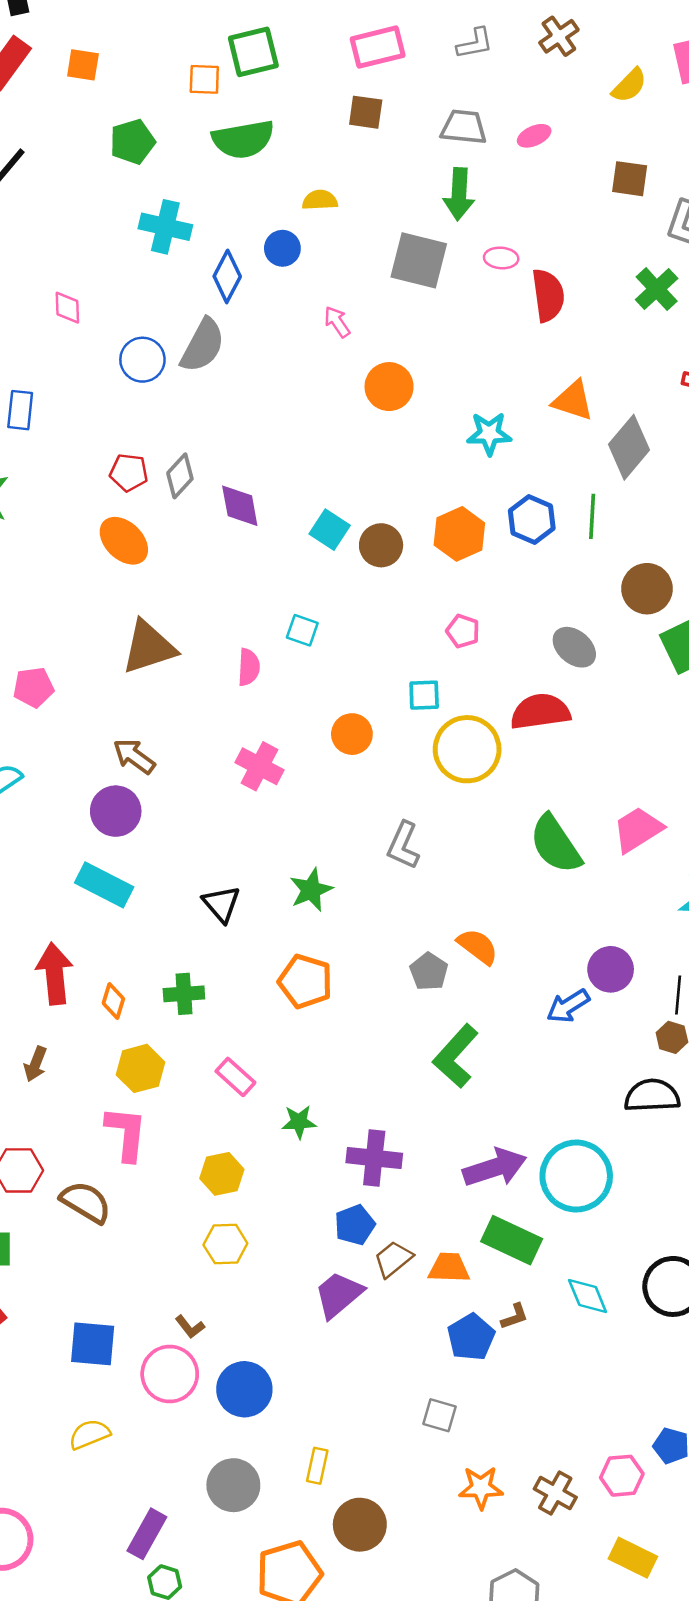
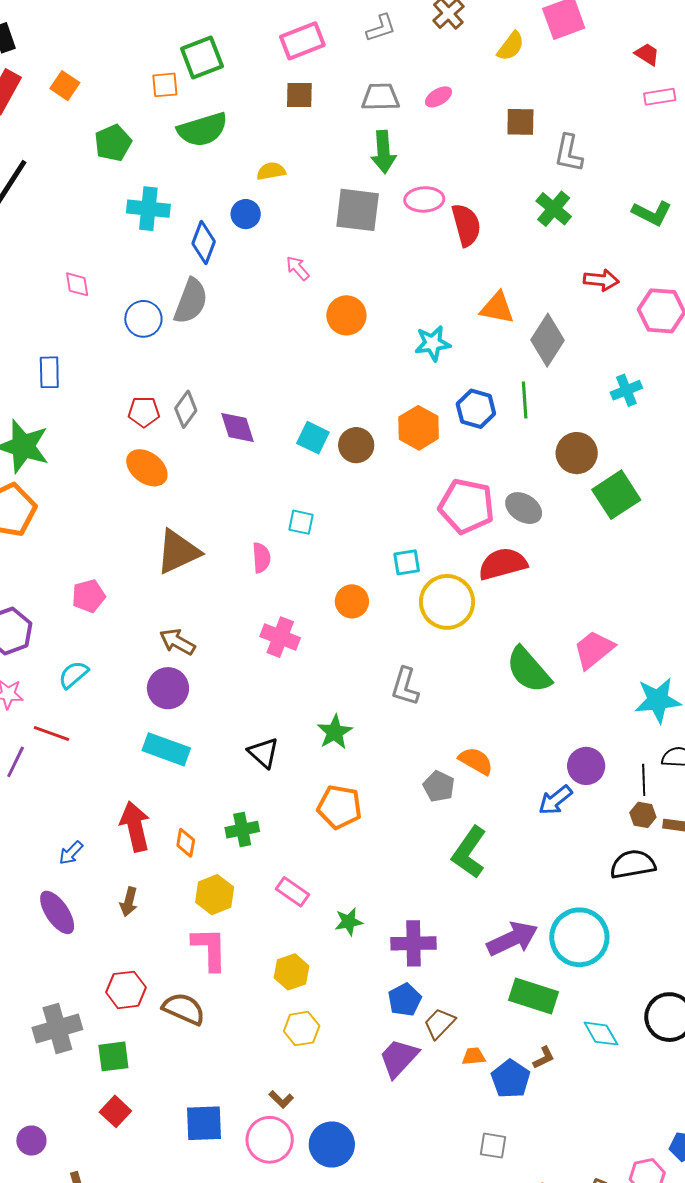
orange square: (83, 65) -> (65, 86), turned 32
pink ellipse: (501, 258) -> (424, 199), size x1.4
pink pentagon: (463, 631) -> (467, 506), moved, size x2.0
orange trapezoid: (449, 1268) -> (474, 1056), moved, size x0.7

